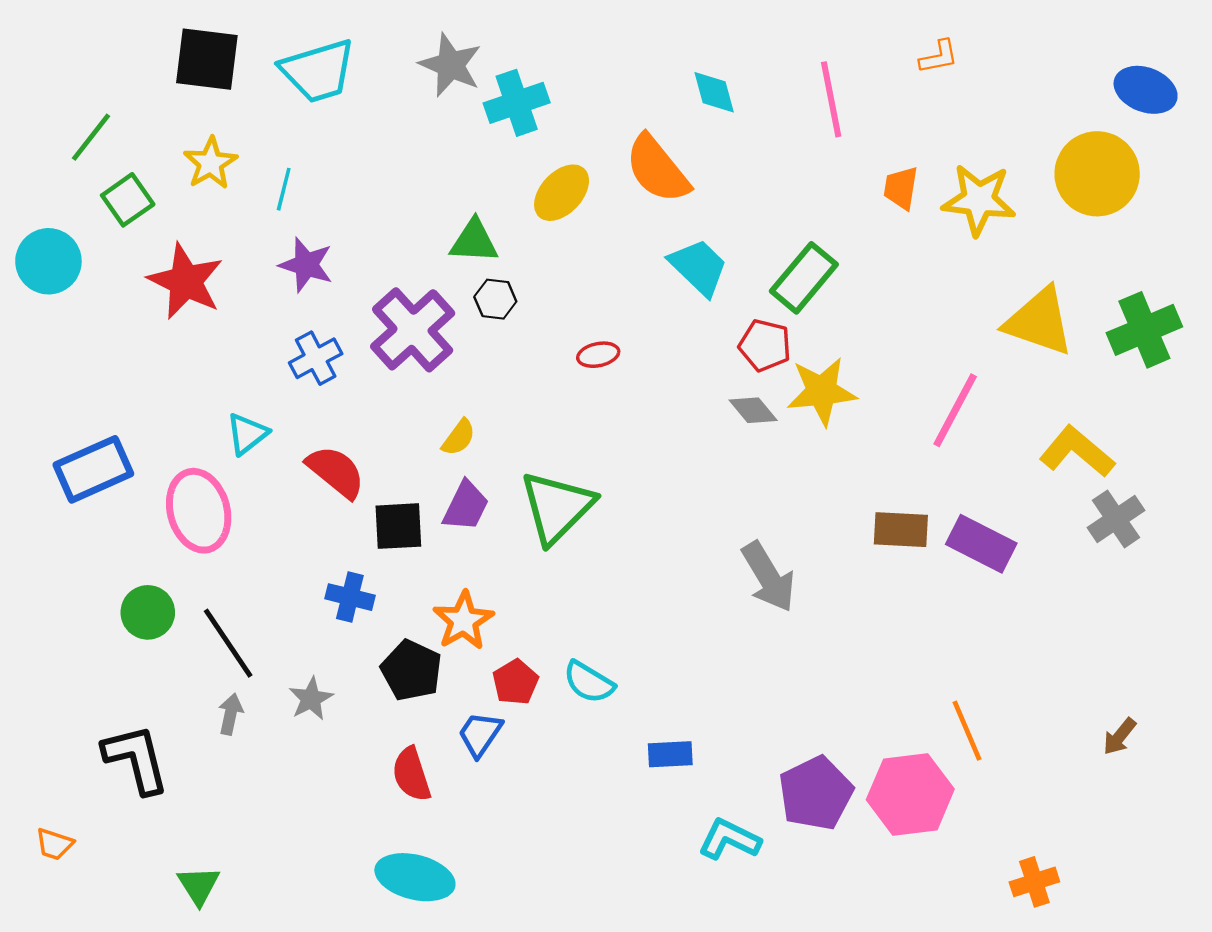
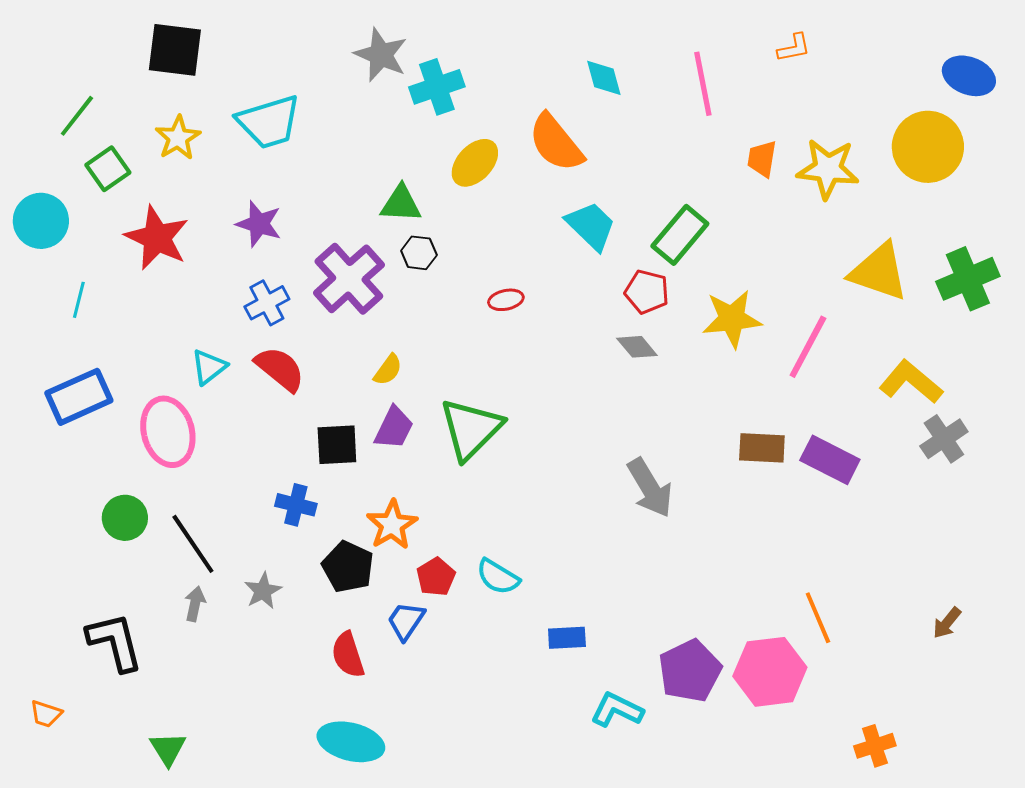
cyan trapezoid: (318, 71) -> (269, 122), moved
cyan line: (284, 189) -> (79, 300), moved
yellow star: (822, 391) -> (732, 319), moved
red semicircle: (336, 472) -> (280, 369), moved

